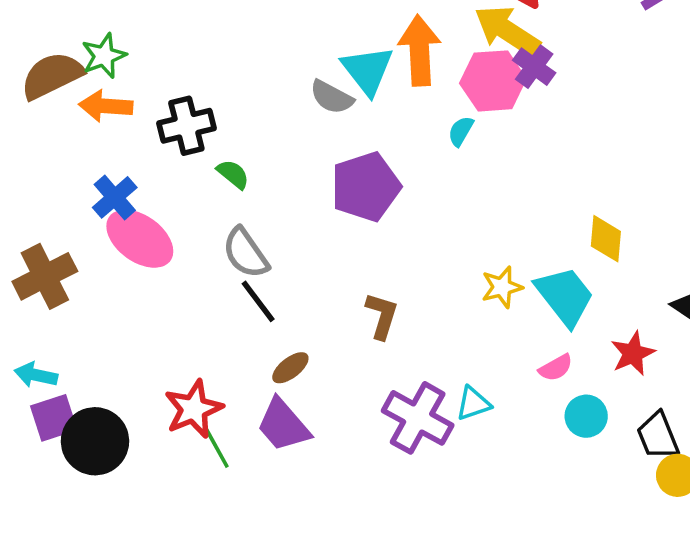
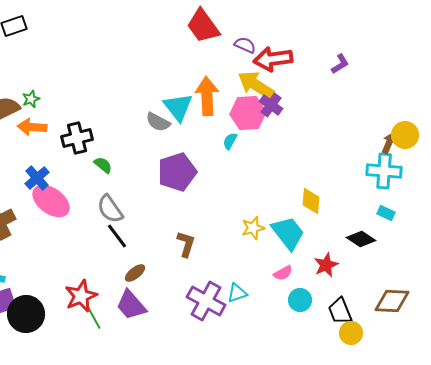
green star: (104, 56) -> (31, 99), size x0.7

